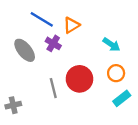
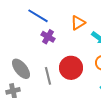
orange triangle: (71, 25) -> (78, 23), moved
gray ellipse: (25, 50) -> (21, 69), moved

